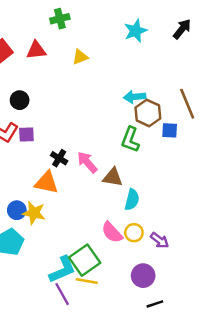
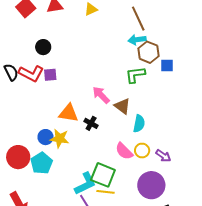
brown line: (187, 104) -> (138, 19), moved
green L-shape: (130, 140) -> (135, 75), turned 65
black cross: (59, 158) -> (91, 123), moved
brown triangle: (113, 177) -> (122, 106), turned 30
green square: (85, 260) -> (103, 175), turned -30
purple circle: (143, 276) -> (151, 185), size x1.4

